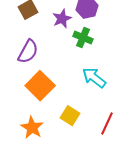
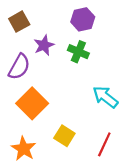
purple star: (62, 19) -> (44, 45), moved
cyan arrow: (94, 78) -> (105, 97), moved

